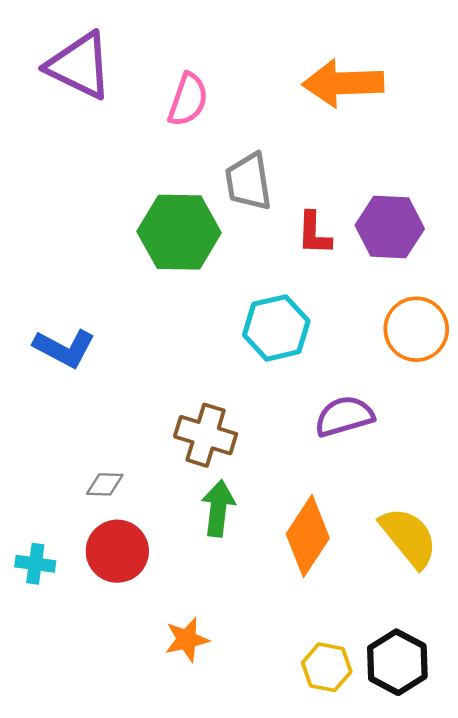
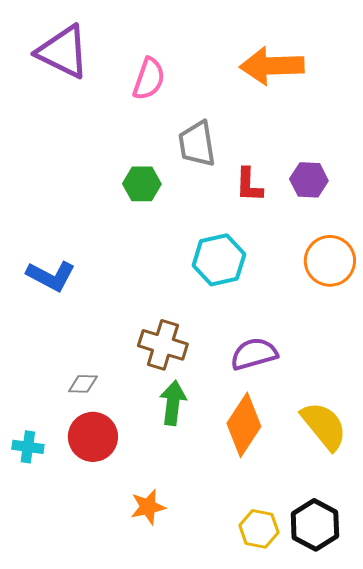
purple hexagon: (390, 227) -> (309, 180), size x0.7
green hexagon: (179, 232) -> (142, 184), size x0.6
purple semicircle: (344, 416) -> (254, 354), moved

